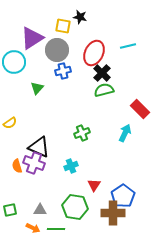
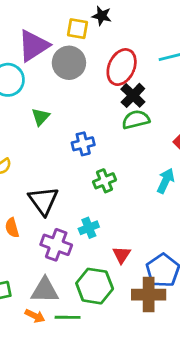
blue cross: (63, 71) -> (83, 144), moved
black triangle: (39, 147) -> (43, 201), turned 30
purple cross: (34, 163) -> (56, 245), moved
gray triangle: (40, 210) -> (45, 290), size x1.5

